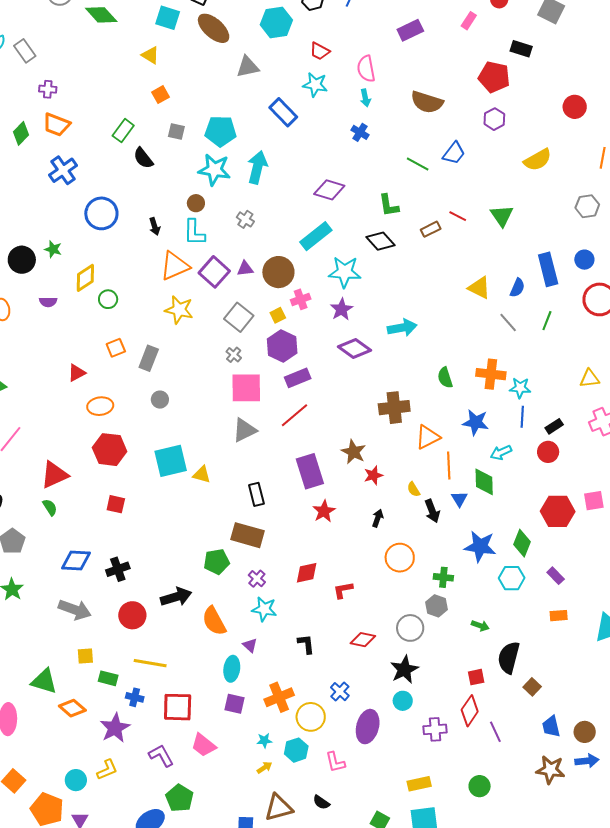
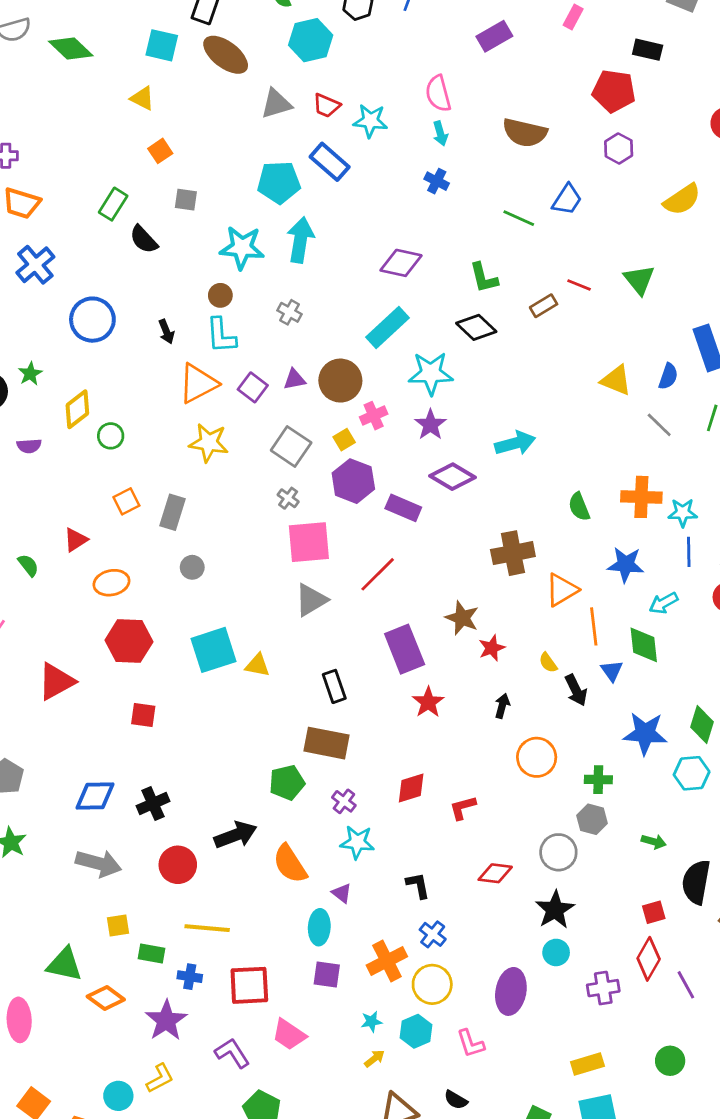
red trapezoid: (320, 51) -> (326, 106), moved
cyan pentagon: (220, 131) -> (279, 182), moved
green star: (53, 249) -> (30, 374), turned 30
purple square: (214, 272) -> (253, 387), size x0.7
purple rectangle: (298, 378) -> (403, 508), moved, turned 50
green semicircle: (50, 507) -> (28, 565), moved
blue cross: (340, 692) -> (433, 934), moved

